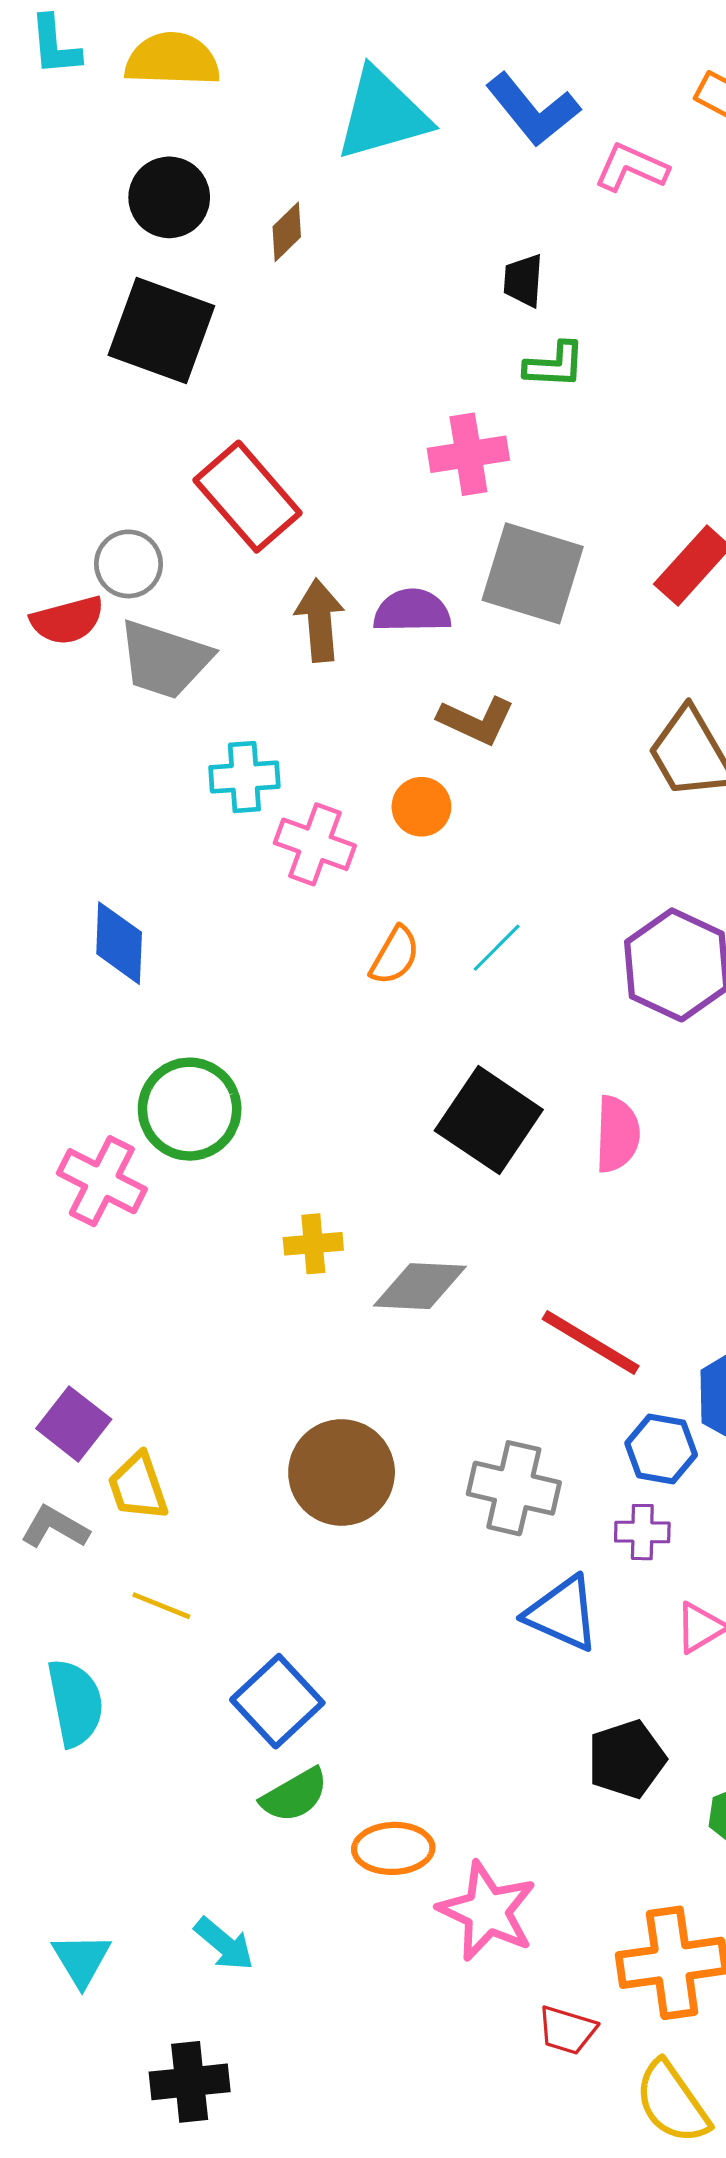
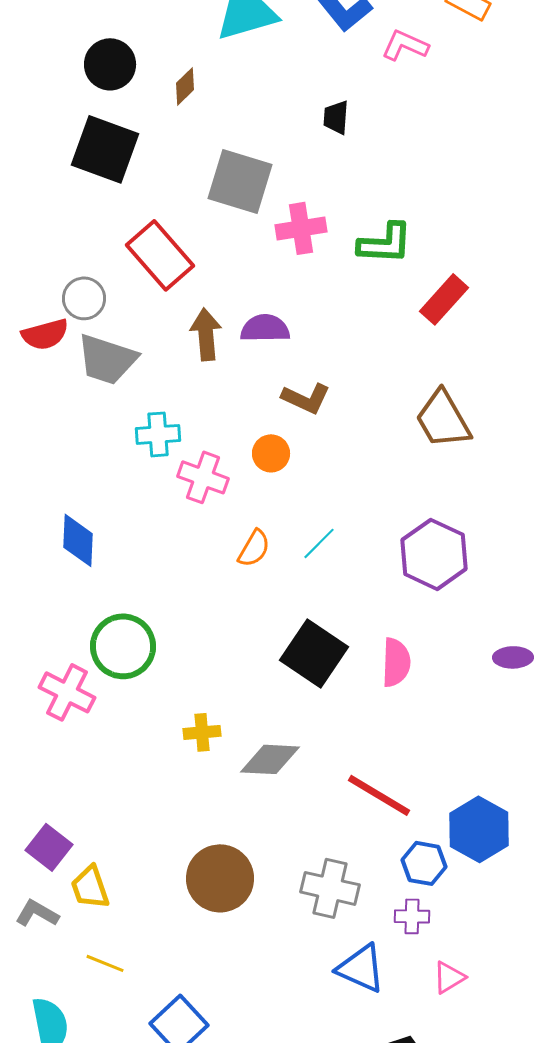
green L-shape: (555, 365) -> (385, 243), moved, size x1.4
gray square: (533, 573) -> (240, 181), moved

